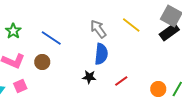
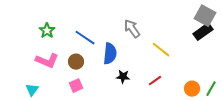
yellow line: (131, 25) -> (161, 50), moved
blue semicircle: (101, 54) -> (110, 54), moved
pink square: (20, 86) -> (76, 86), moved

